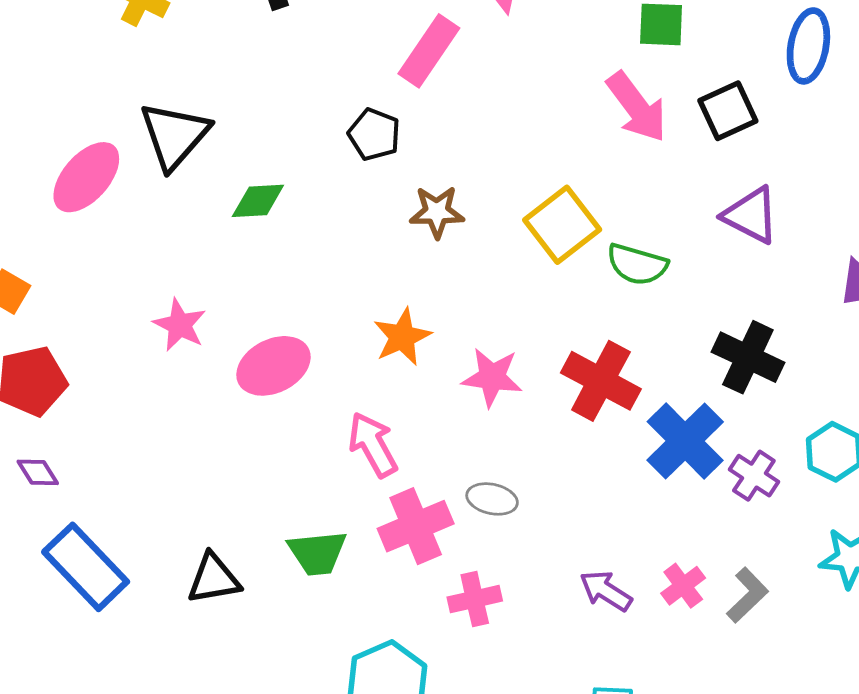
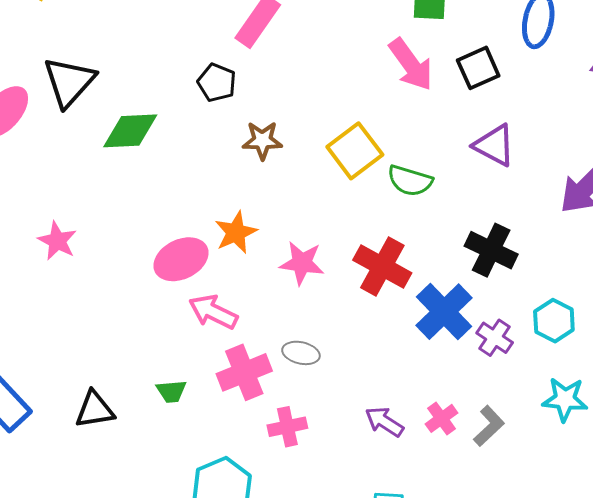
green diamond: (258, 201) -> (130, 131), size x1.4
pink star: (180, 325) -> (57, 241), moved
pink ellipse: (273, 366) -> (181, 259), moved
pink arrow: (373, 445) -> (213, 312), turned -36
green trapezoid: (317, 553) -> (171, 391), size x0.7

